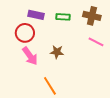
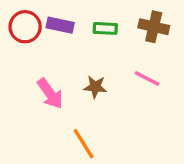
red circle: (25, 33) -> (25, 27), moved
pink line: (96, 42) -> (147, 79), moved

